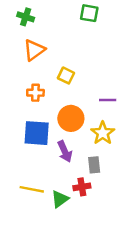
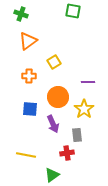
yellow square: (66, 76) -> (54, 62), turned 32
blue square: (37, 133) -> (30, 109), size x0.7
green triangle: (60, 199) -> (52, 175), moved

